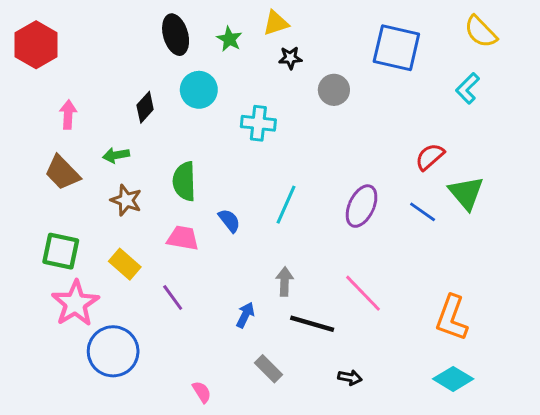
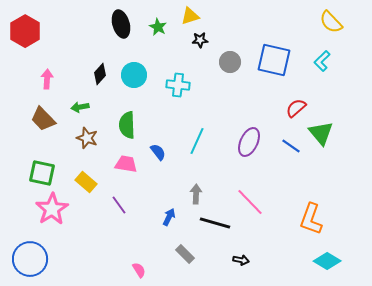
blue square: (396, 48) -> (274, 60), moved
cyan circle: (199, 90) -> (134, 75), moved
blue circle: (113, 351) -> (30, 259), moved
cyan diamond: (453, 379) -> (327, 261), moved

